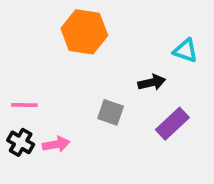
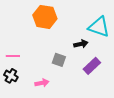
cyan triangle: (185, 51) -> (99, 27), size x1.6
pink arrow: (56, 144) -> (42, 83), moved

